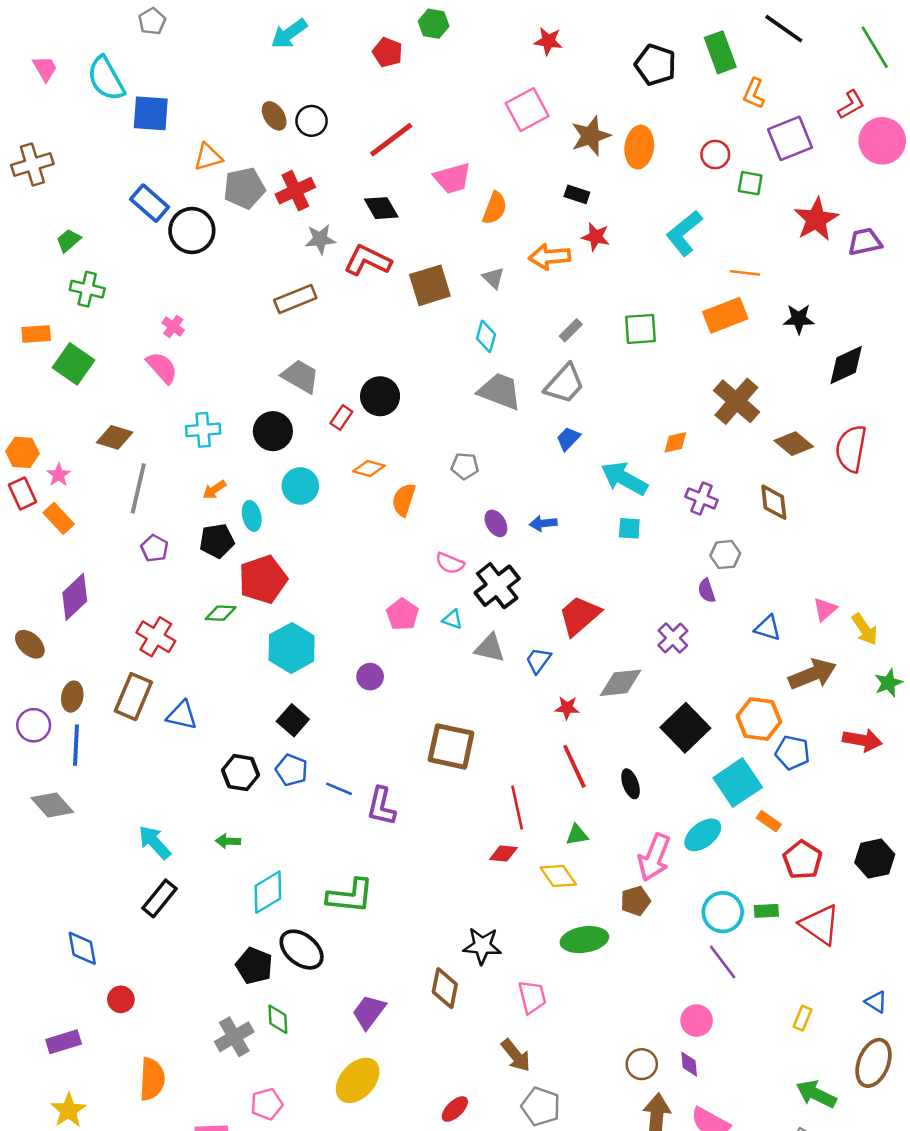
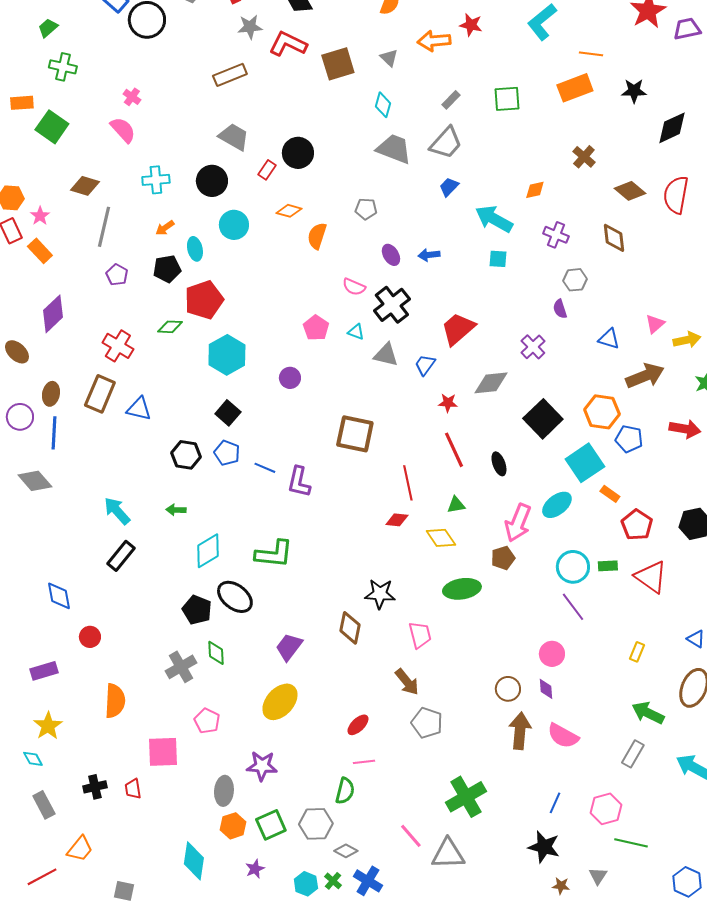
brown cross: (736, 401) -> (584, 157), size x0.6
yellow arrow: (865, 629) -> (687, 340), turned -68
pink pentagon: (267, 1104) -> (207, 721), turned -30

